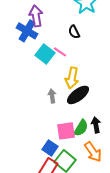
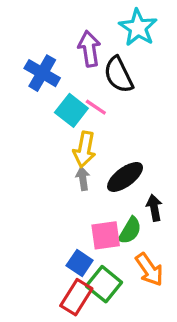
purple arrow: (36, 16) -> (89, 49), moved
black semicircle: (74, 32) -> (119, 75), size x1.6
yellow arrow: (72, 78) -> (84, 149), moved
black arrow: (96, 125) -> (154, 208), moved

